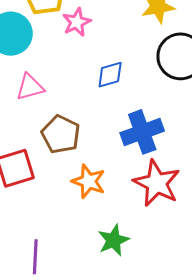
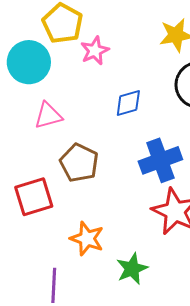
orange star: (89, 181) -> (87, 239), moved

